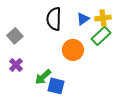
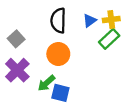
orange circle: (73, 50) -> (58, 54), moved
purple cross: (16, 65) -> (17, 70), size x1.6

